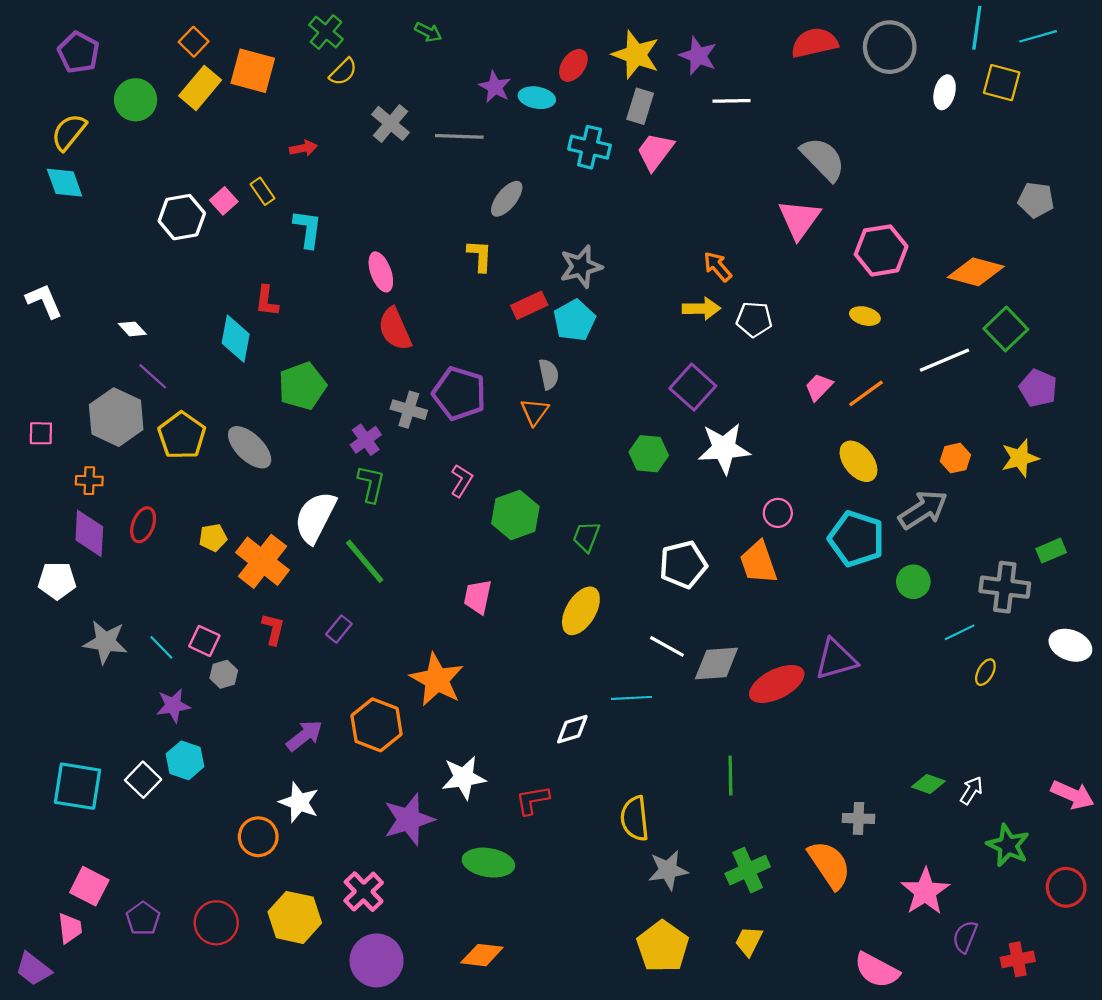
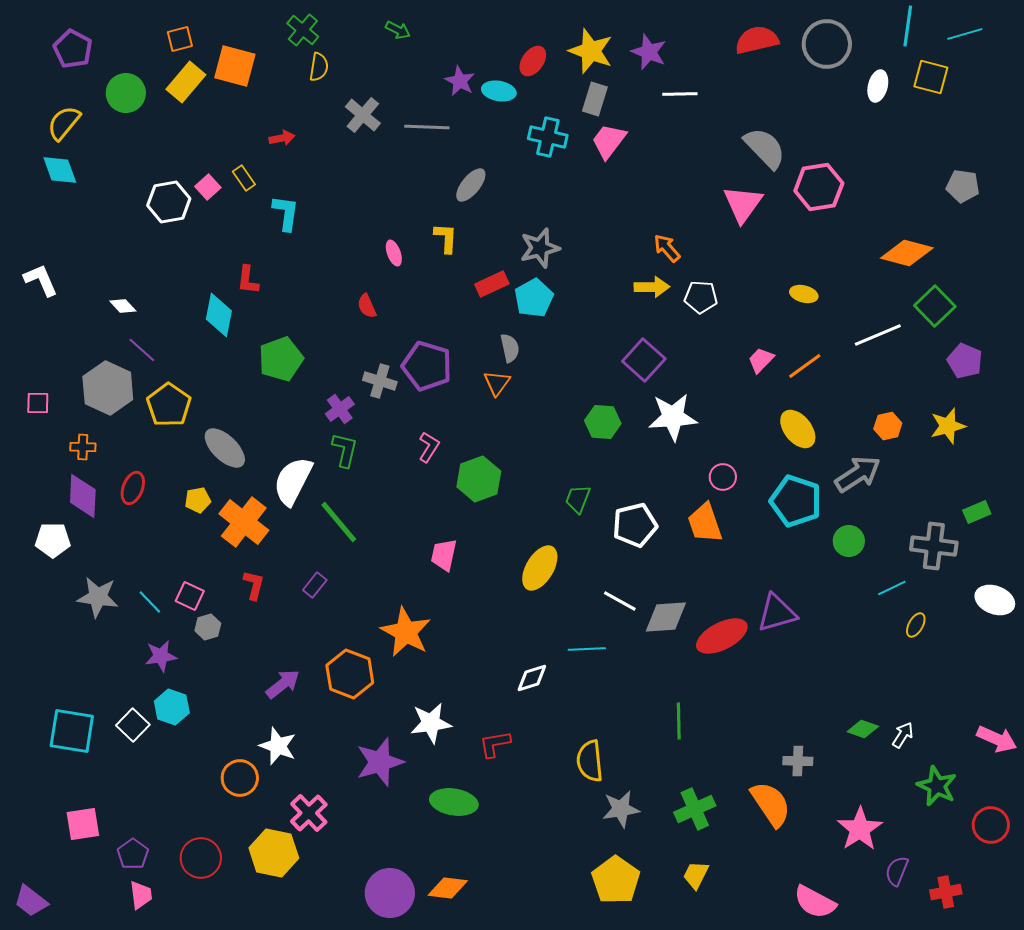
orange square: (194, 42) -> (180, 39), turned 32
yellow semicircle: (343, 72) -> (319, 67), turned -36
pink hexagon: (881, 250) -> (819, 187), moved
pink ellipse: (381, 272) -> (394, 253), moved, size x0.7
red semicircle: (395, 329) -> (367, 306), size x0.6
gray ellipse: (250, 447) -> (225, 448), moved
green trapezoid: (586, 537) -> (578, 499), moved
pink square: (89, 886) -> (83, 824), turned -36
pink cross: (364, 892) -> (309, 813), moved
pink trapezoid: (70, 928) -> (141, 895), moved
purple circle: (377, 960) -> (390, 893), moved

